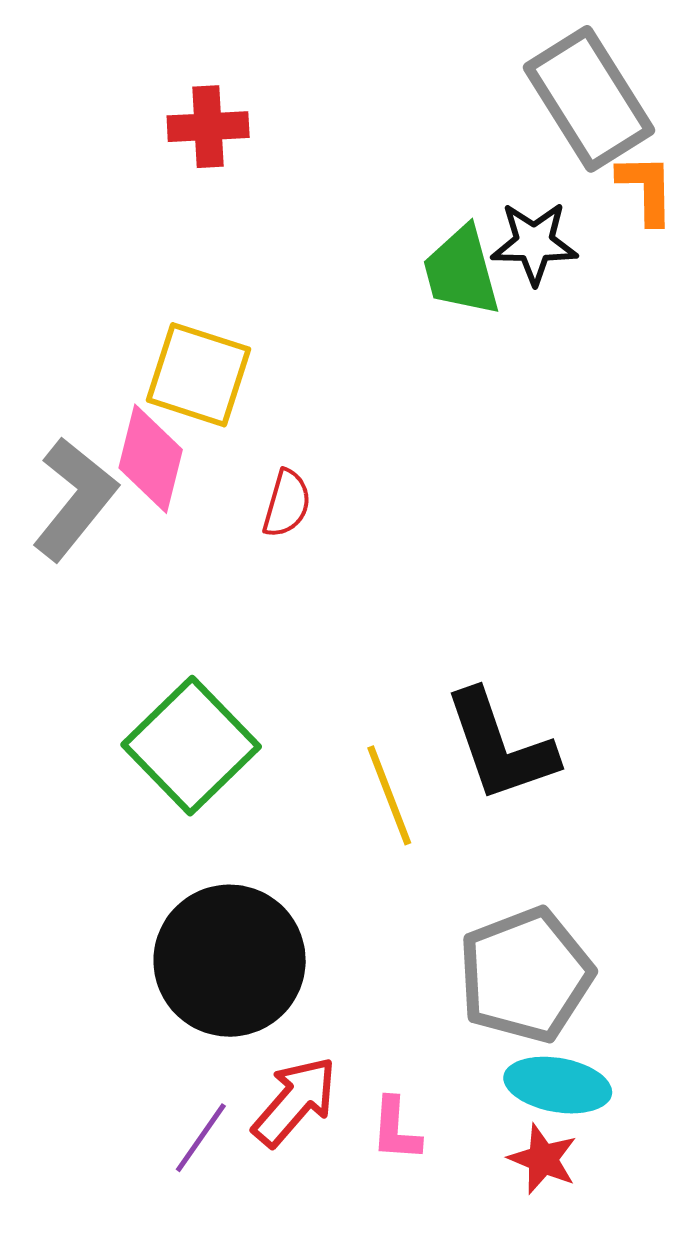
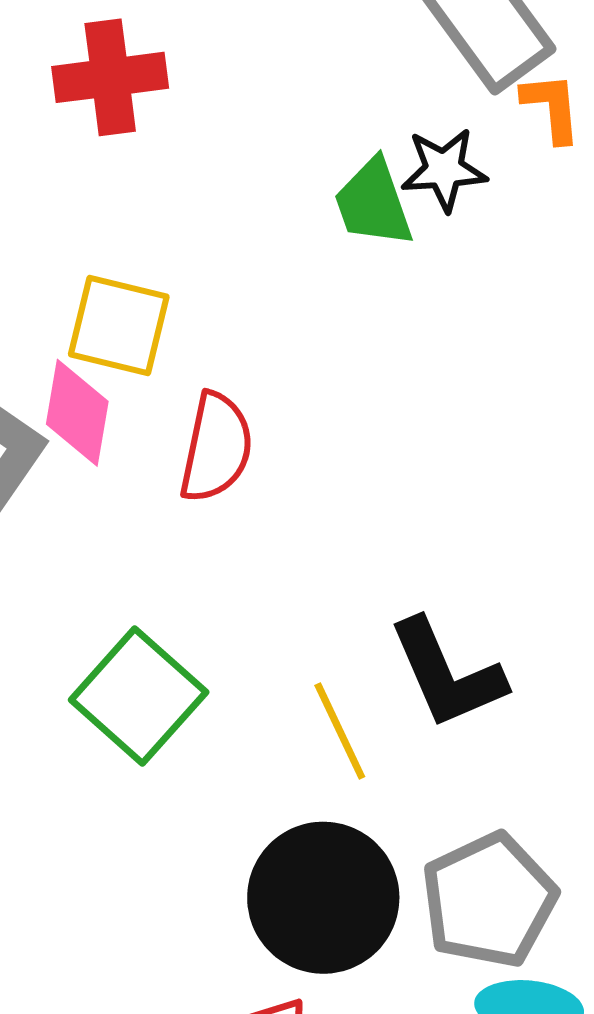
red cross: (208, 127) -> (110, 77), size x1.4
red semicircle: (287, 504) -> (216, 447), size x1.6
black circle: (230, 961) -> (323, 898), moved

